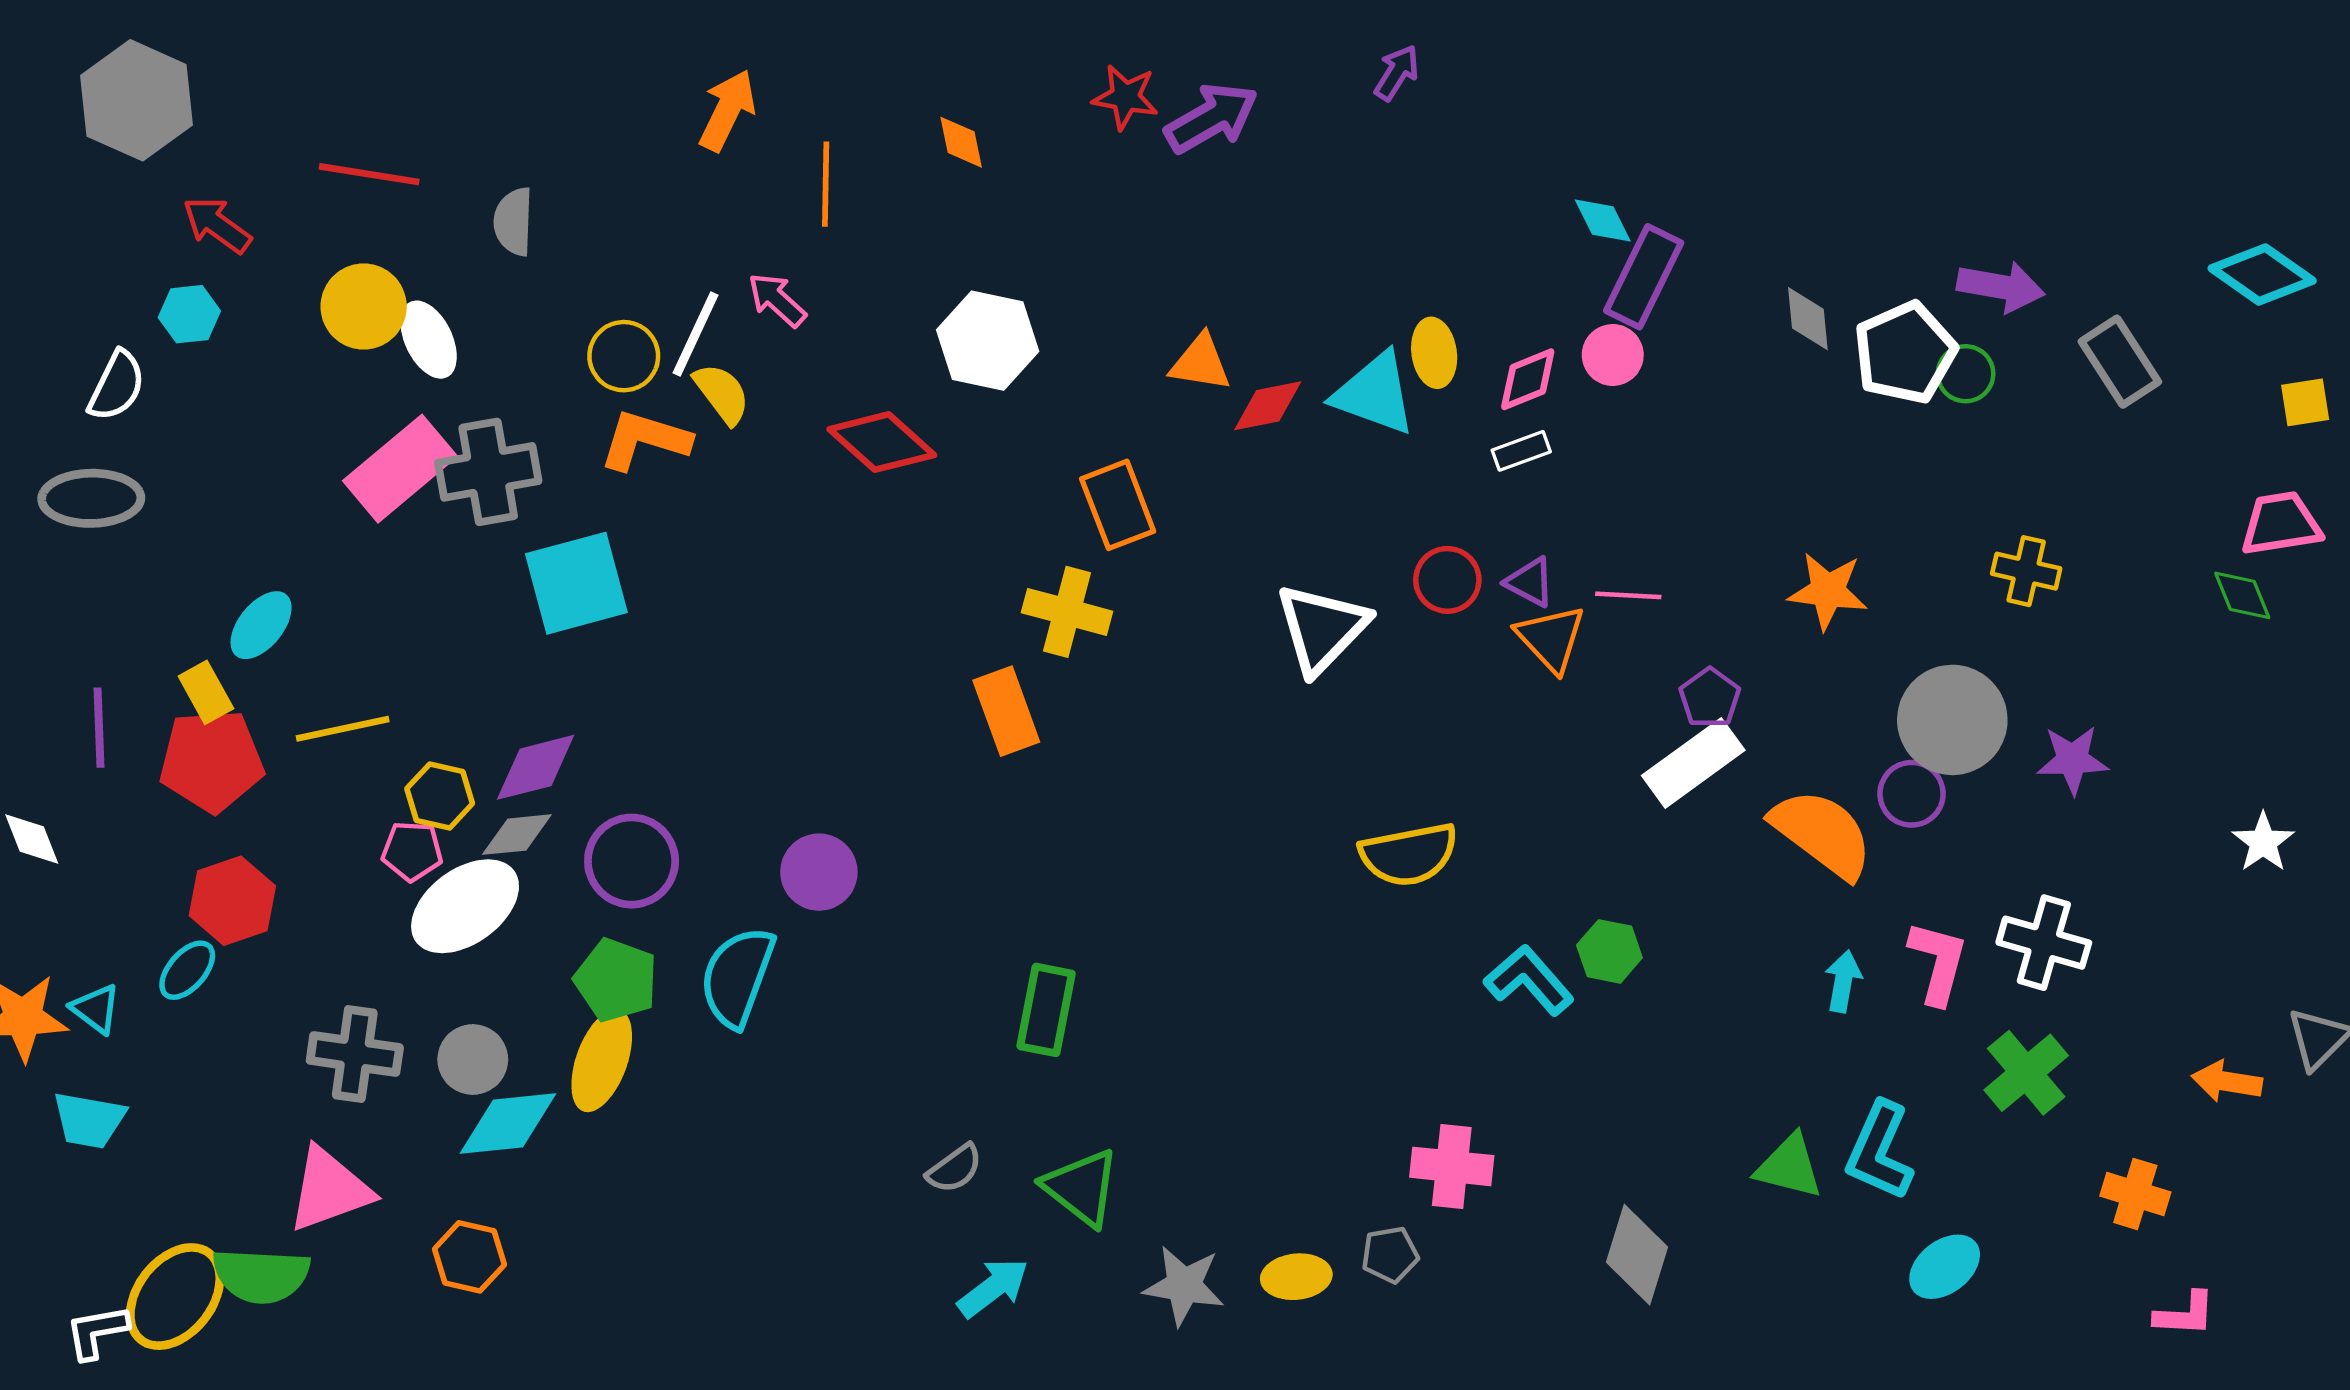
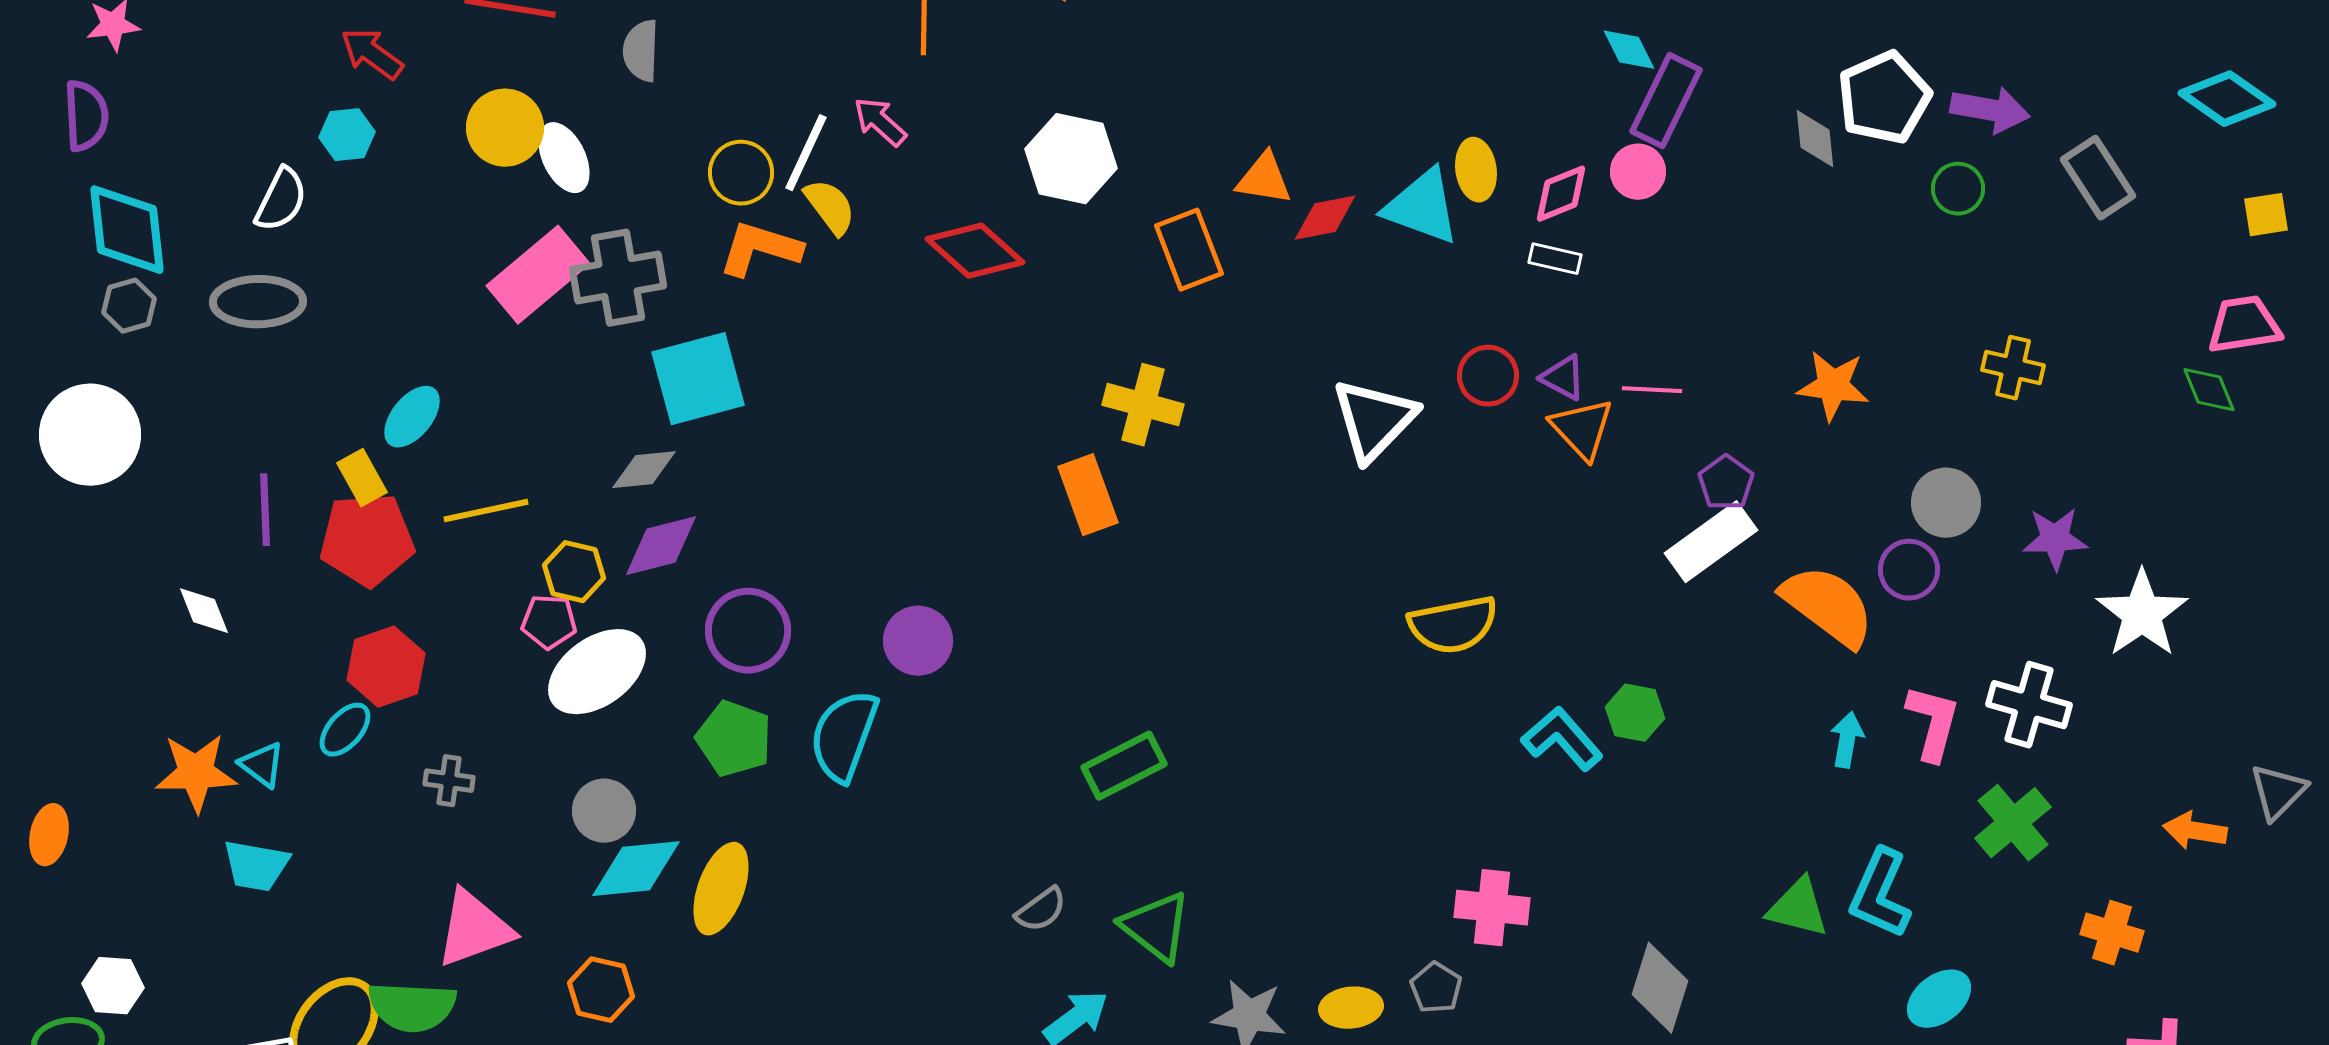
white pentagon: (1905, 353) -> (1884, 98), moved
white rectangle: (1521, 451) -> (1555, 259), turned 33
orange rectangle: (1118, 505) -> (1189, 250), moved
gray circle: (1952, 720) -> (1946, 503), size x0.7
gray diamond: (517, 835) -> (644, 470), moved
white star: (2263, 842) -> (2142, 614), moved, size x1.6
green rectangle: (1046, 1010) -> (1124, 766), turned 52
gray cross: (355, 1054) -> (449, 781), moved, size x0.6
yellow ellipse: (602, 1061) -> (721, 889), moved
gray pentagon: (1390, 1255) -> (1436, 988), turned -30

